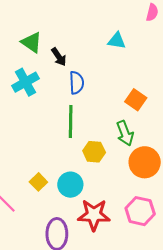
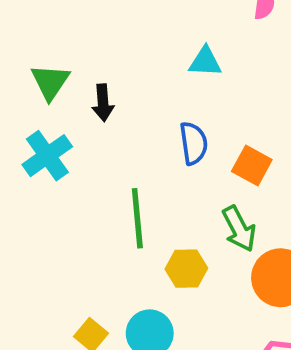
green triangle: (32, 42) -> (50, 82), turned 35
black arrow: (59, 57) -> (103, 103), turned 36
blue semicircle: (77, 83) -> (194, 143), moved

